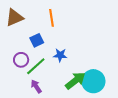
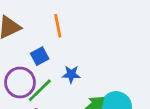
purple circle: (21, 60) -> (20, 82), size x1.5

